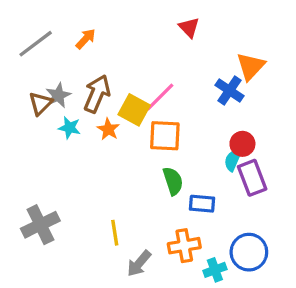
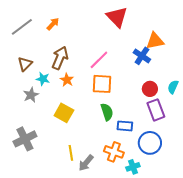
red triangle: (189, 27) -> (117, 17), size x1.6
orange triangle: (251, 66) -> (155, 41), turned 36
gray star: (58, 95) -> (31, 95), moved
yellow square: (134, 110) -> (64, 113), moved
cyan semicircle: (233, 160) -> (173, 87), moved
yellow line: (115, 233) -> (71, 153), moved
orange cross: (184, 246) -> (114, 152), turned 30
blue circle: (249, 252) -> (150, 143), moved

